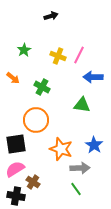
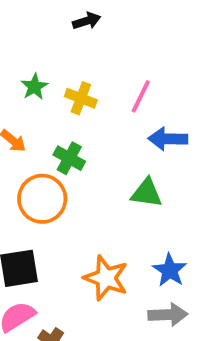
yellow cross: (58, 56) -> (81, 98), moved
orange circle: (36, 120) -> (42, 199), moved
gray arrow: (80, 168) -> (168, 315), moved

